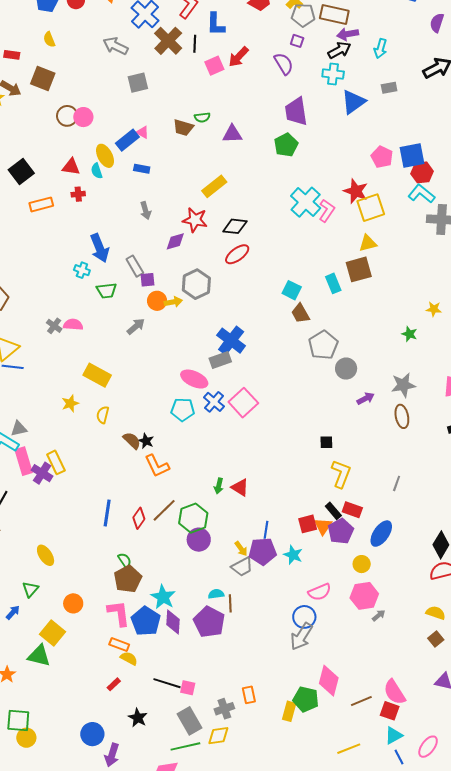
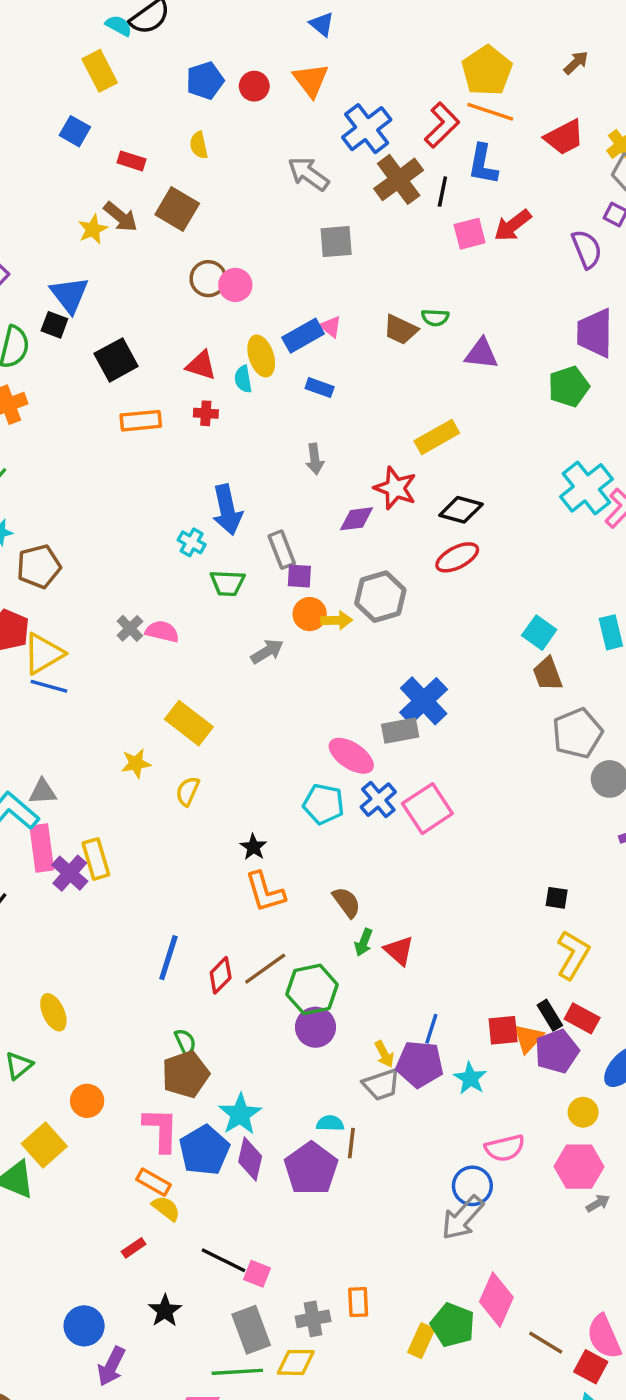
brown semicircle: (132, 441) -> (347, 902), moved
brown line: (361, 701) -> (546, 1343), turned 45

